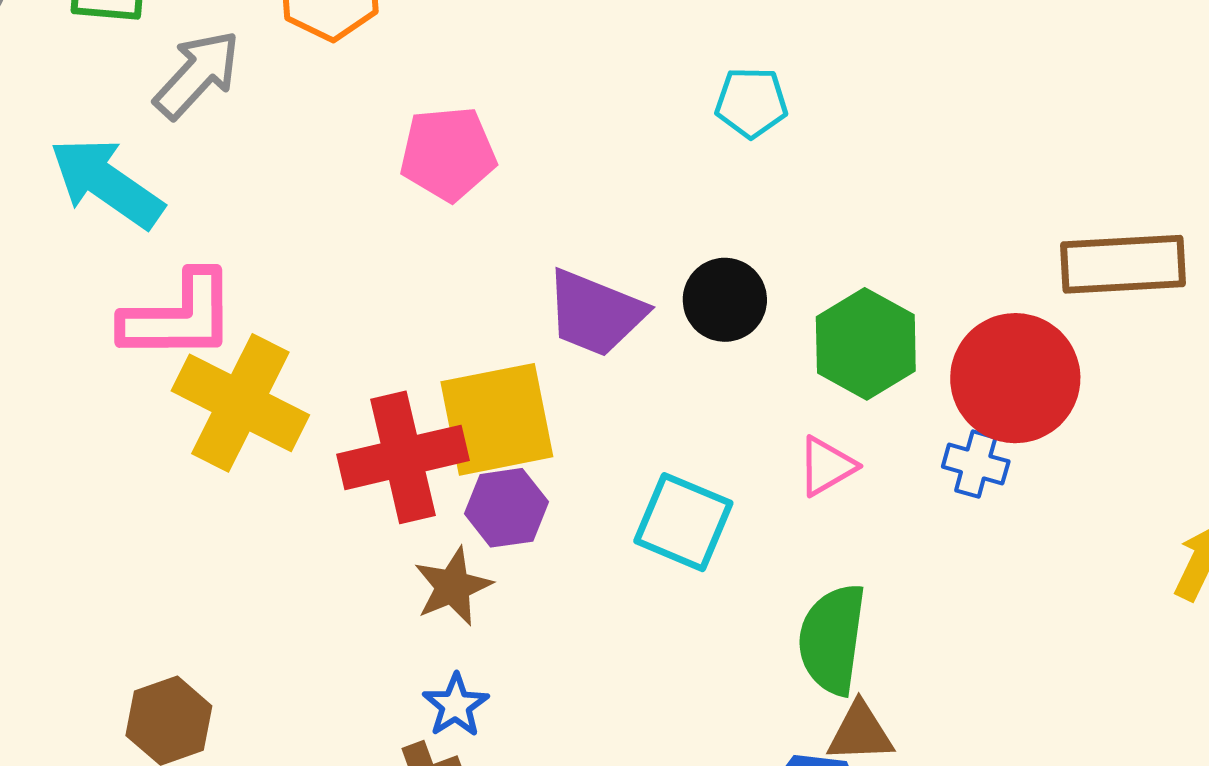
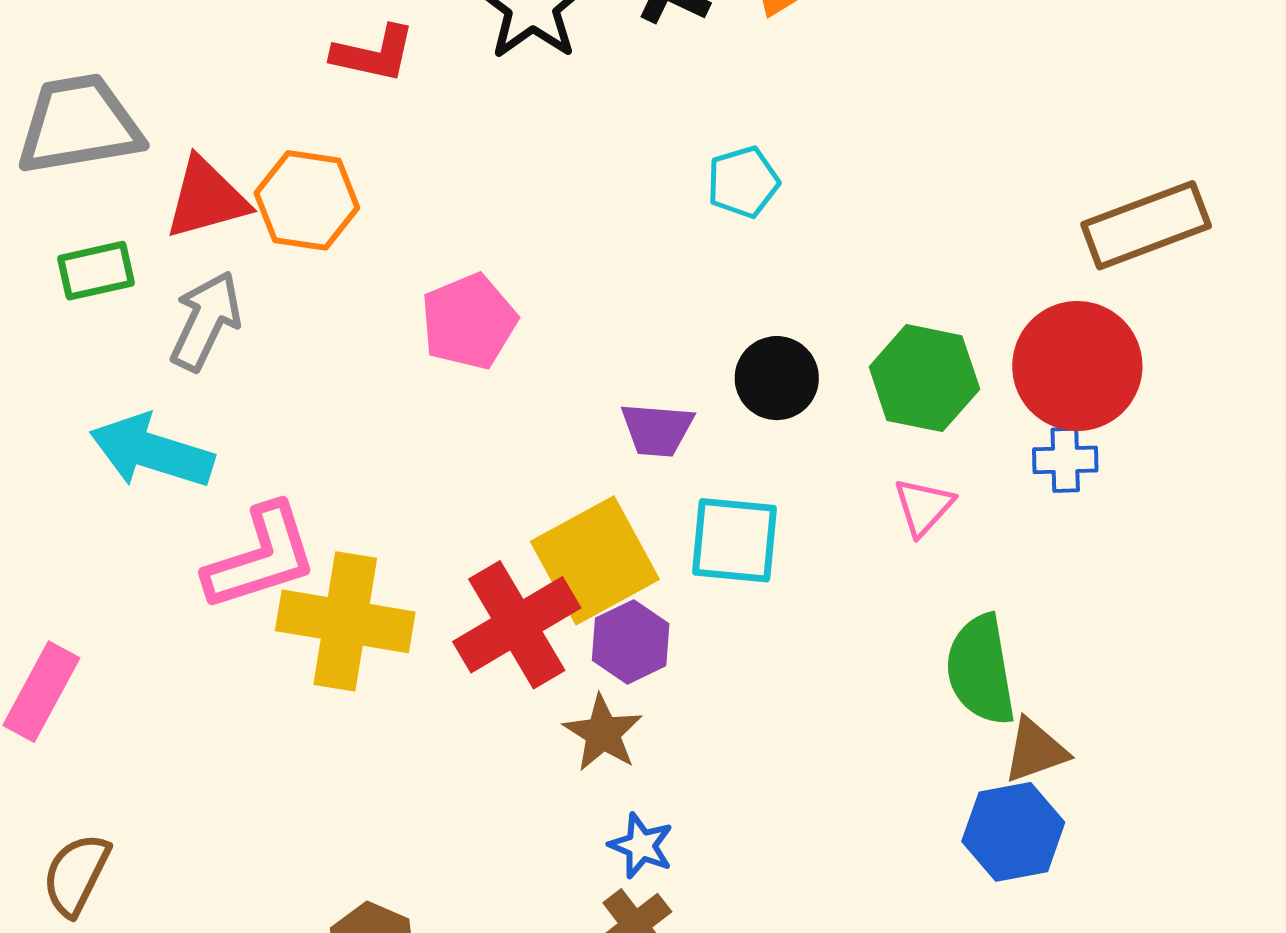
purple trapezoid: (595, 313) -> (657, 430), size x0.7
cyan square: (683, 522) -> (735, 540), moved

